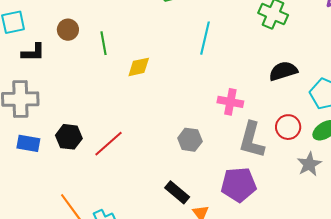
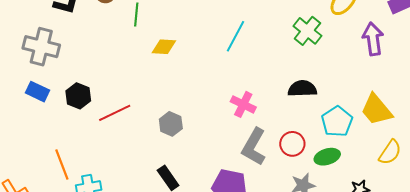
gray hexagon: (190, 140) -> (171, 124), moved

